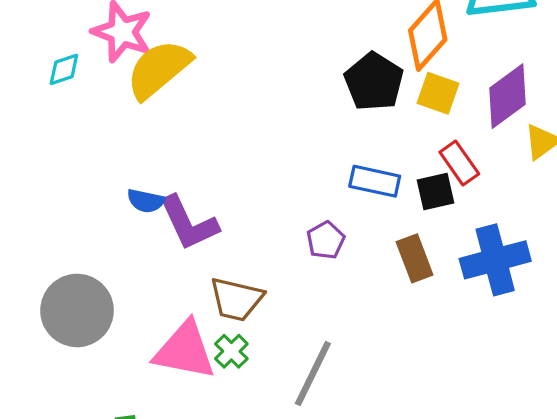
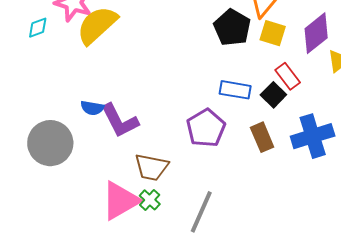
black square: (435, 192) -> (273, 95), turned -30
purple pentagon: (326, 240) -> (206, 128), size x1.6
gray circle: (77, 310) -> (50, 143), moved
pink triangle: (185, 350) -> (120, 201), turned -39

